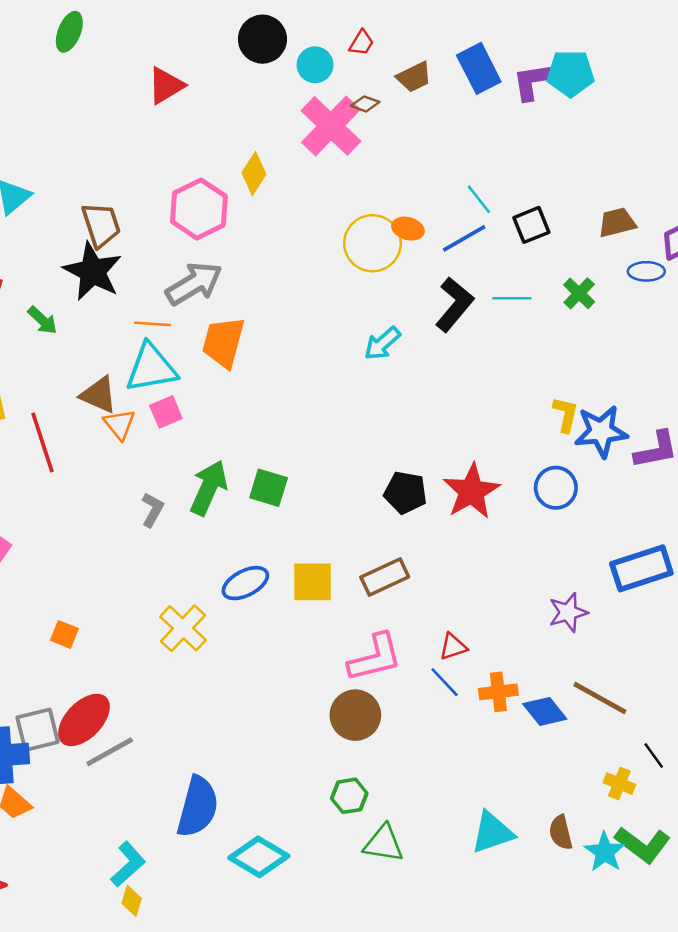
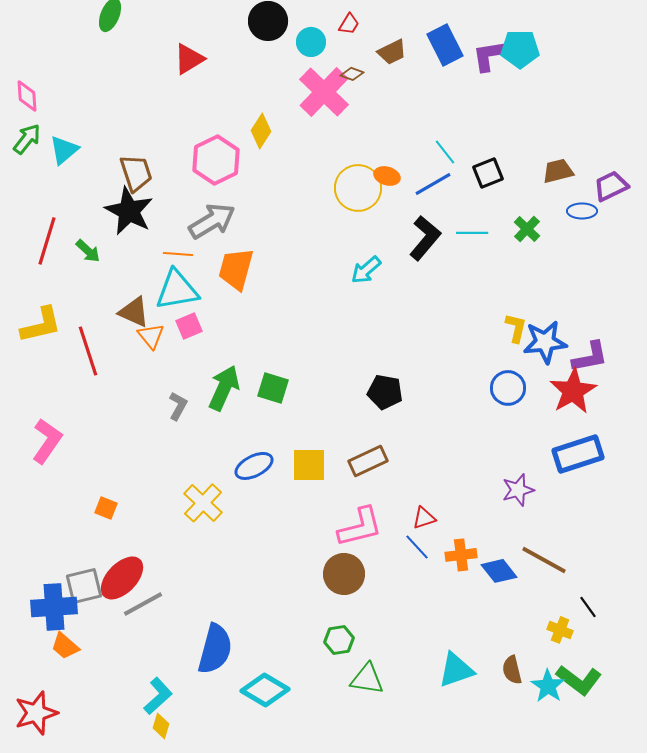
red star: (471, 491) -> (573, 391), moved

